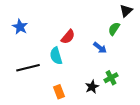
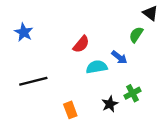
black triangle: (126, 11) -> (150, 13), turned -40
cyan semicircle: (56, 56) -> (97, 67), moved, turned 96

